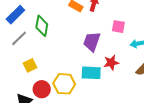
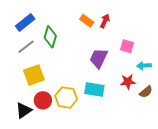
red star: (111, 63) -> (128, 82), moved
yellow square: (30, 65) -> (34, 75), size x1.5

